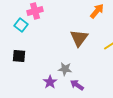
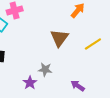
purple arrow: (77, 85) -> (78, 86), moved

